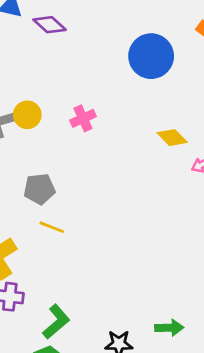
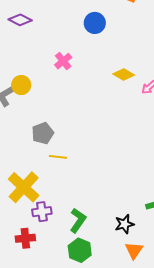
blue circle: (151, 56) -> (95, 23), size x0.7
pink cross: (83, 118) -> (63, 61), moved

